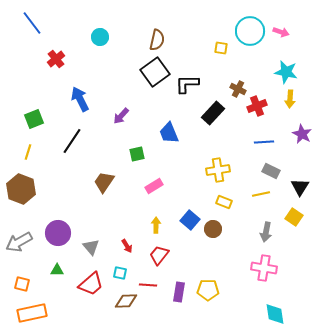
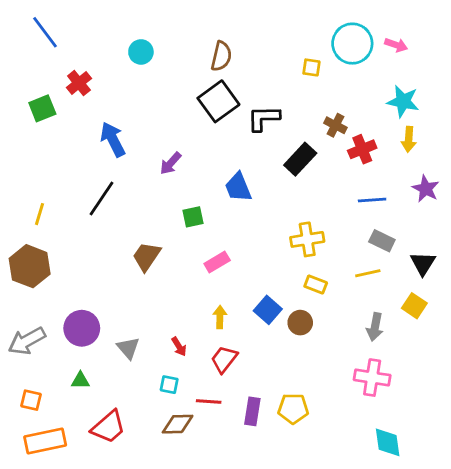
green square: (34, 119) -> (42, 108), moved
red trapezoid: (91, 284) -> (109, 427), moved

